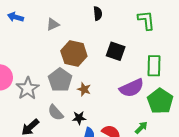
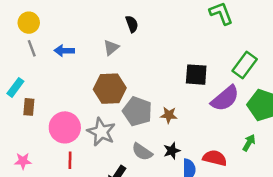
black semicircle: (98, 13) -> (132, 24), moved
black square: (116, 51) -> (196, 75), moved
brown hexagon: (74, 54) -> (110, 89), moved
green rectangle: (154, 66) -> (245, 65), turned 50

